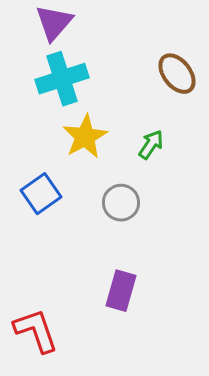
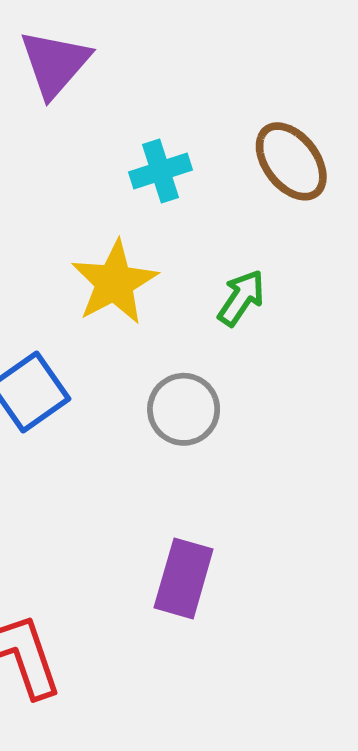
cyan cross: (62, 79) -> (161, 171), moved, size x0.6

